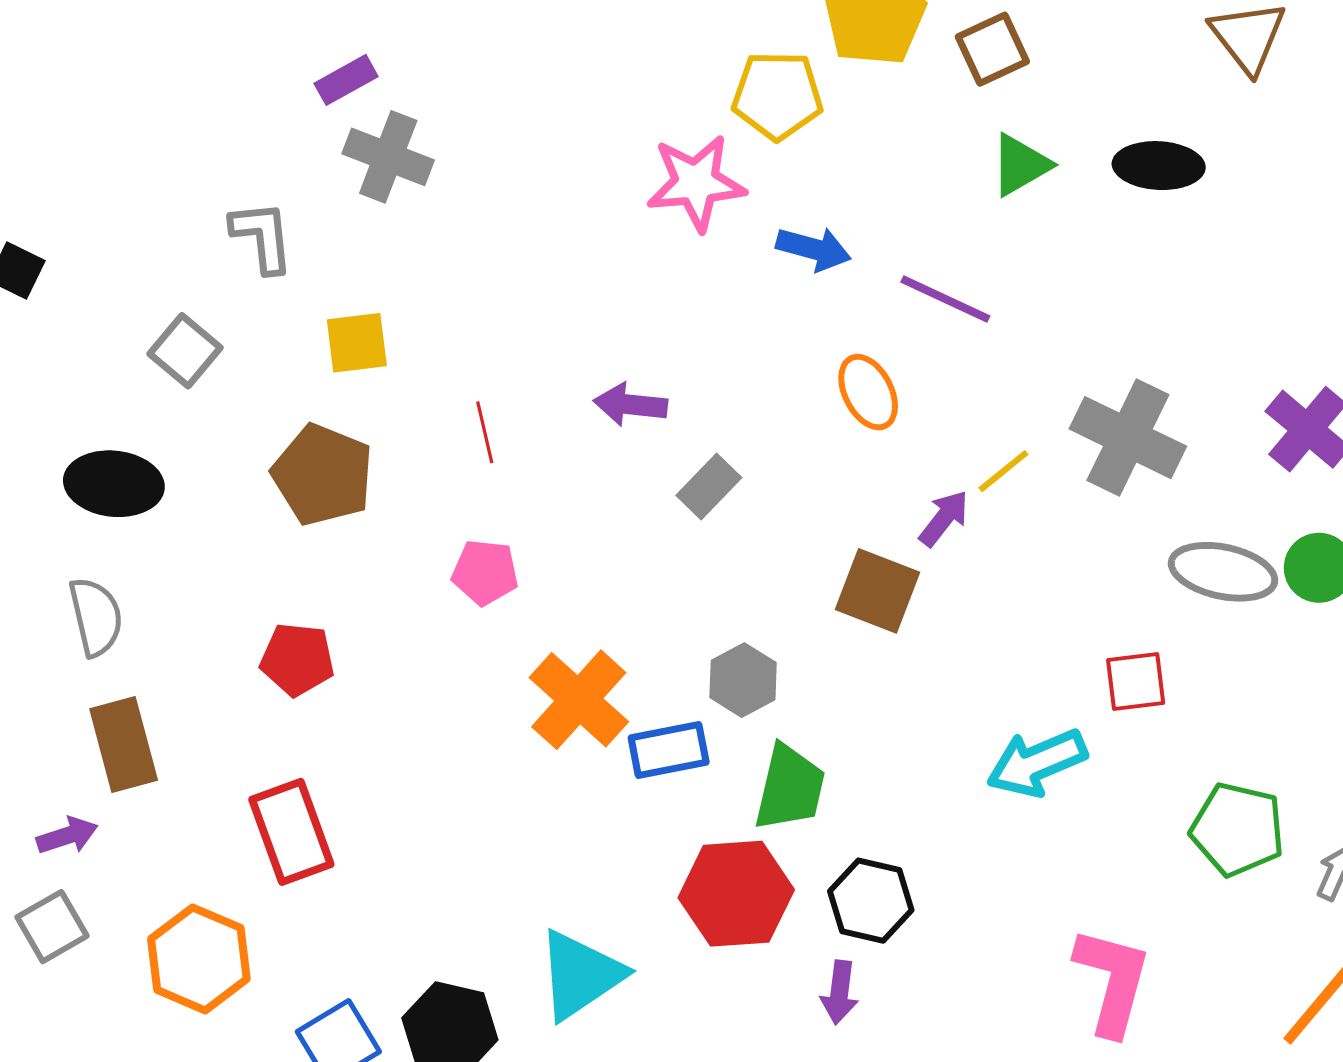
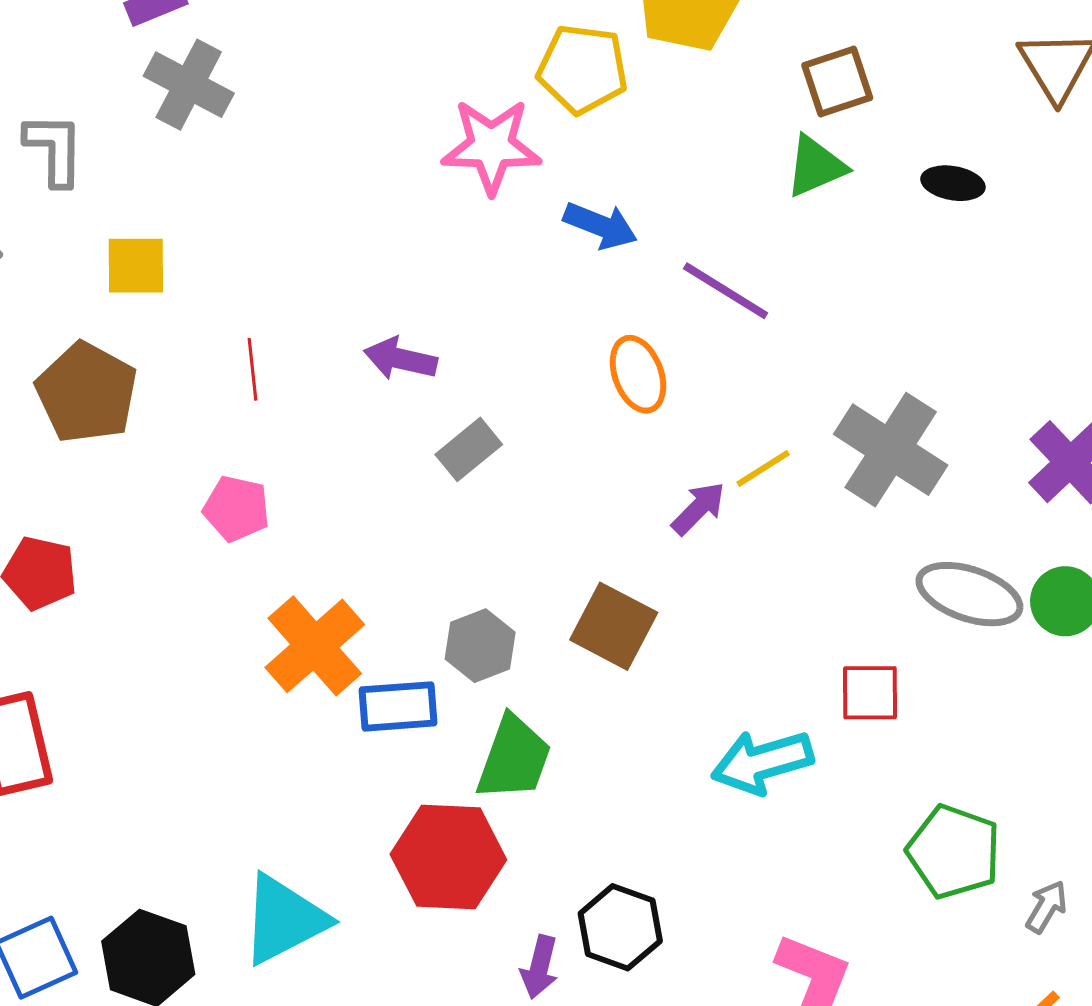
brown square: (992, 49) -> (837, 81), moved
black ellipse: (1159, 166) -> (953, 183), size x0.7
brown square: (878, 591) -> (614, 626), moved
black hexagon: (871, 901) -> (620, 927), moved

